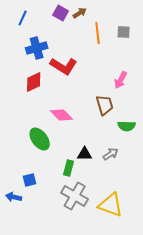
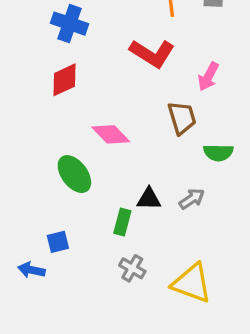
blue cross: (37, 48) -> (69, 24), turned 35
red L-shape: (64, 66) -> (152, 53), moved
gray cross: (75, 196) -> (132, 268), size x0.6

